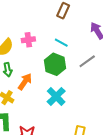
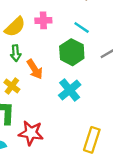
orange arrow: (25, 82) -> (35, 69), turned 108

